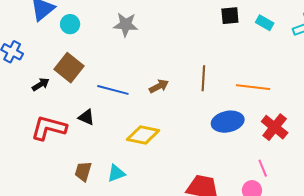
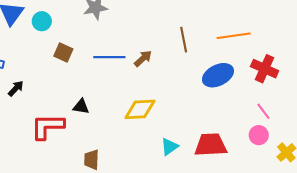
brown square: (69, 68) -> (63, 53), moved, size x0.7
black arrow: (41, 84) -> (16, 88), moved
blue line: (113, 90) -> (109, 57), moved
cyan triangle: (116, 173) -> (169, 147), moved

